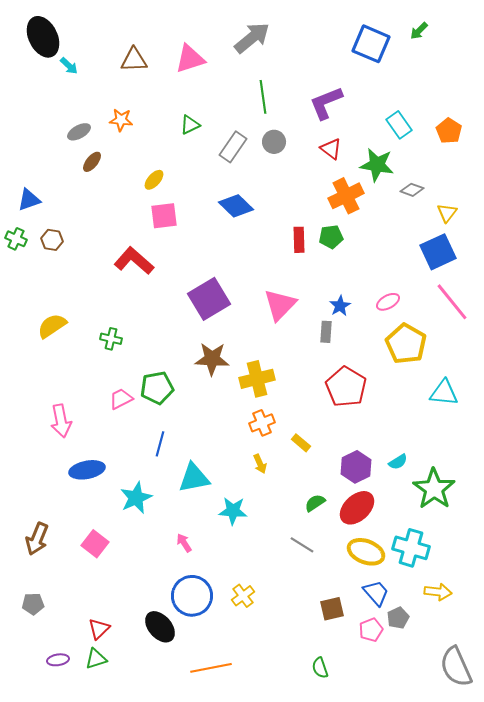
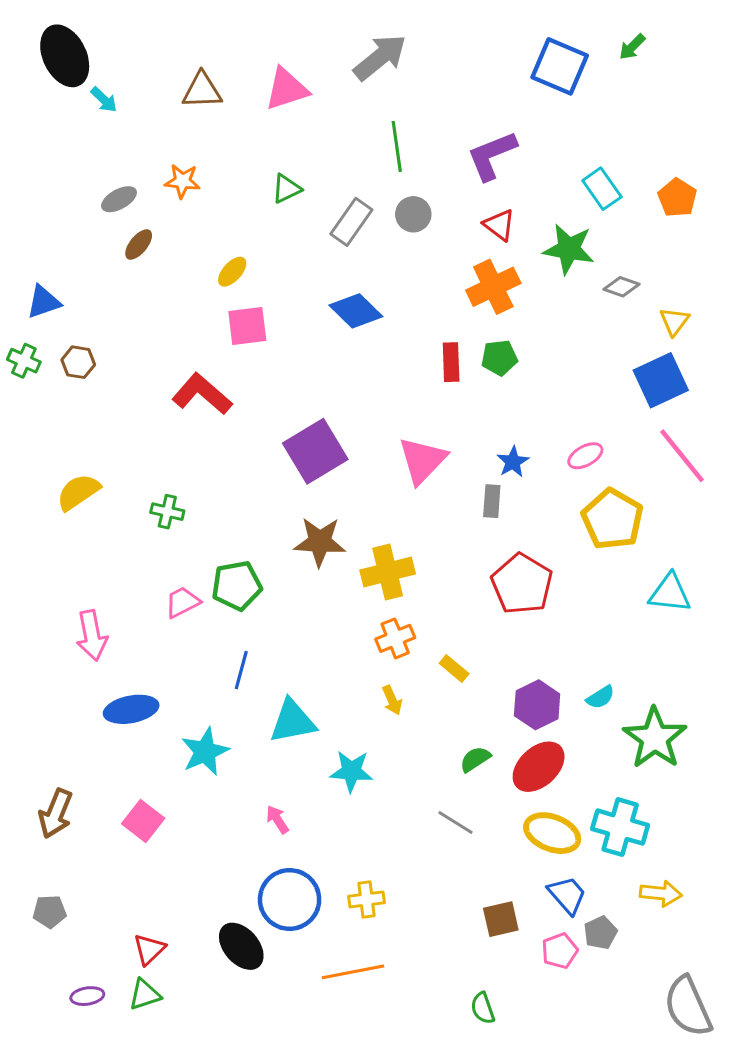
orange cross: (346, 196) -> (493, 287), moved
yellow cross: (243, 596) -> (367, 899), turned 30
orange line: (211, 668) -> (353, 972), moved

